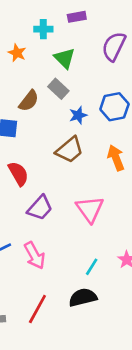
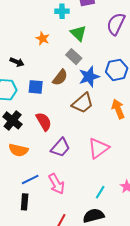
orange star: (17, 53) -> (43, 38), moved
brown semicircle: (29, 101) -> (60, 77), moved
blue star: (78, 115) -> (89, 77), size x1.5
pink triangle: (90, 209) -> (98, 148), turned 30

